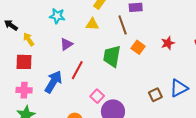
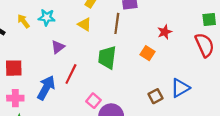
yellow triangle: (92, 24) -> (85, 24), turned 32
brown line: (123, 25) -> (117, 23), turned 30
yellow arrow: (29, 39) -> (23, 21), moved
red star: (168, 43) -> (165, 32), moved
orange square: (138, 47) -> (148, 53), moved

